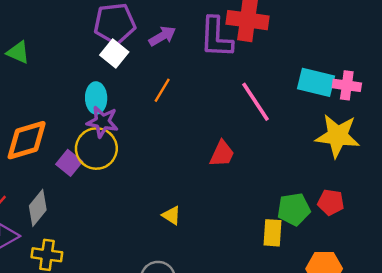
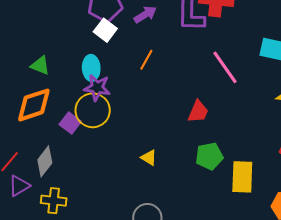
green triangle: (18, 52) -> (40, 65), moved
green pentagon: (294, 209) -> (209, 156), moved
yellow triangle: (171, 215) -> (149, 158), moved
yellow rectangle: (272, 233) -> (242, 177), size x1.4

